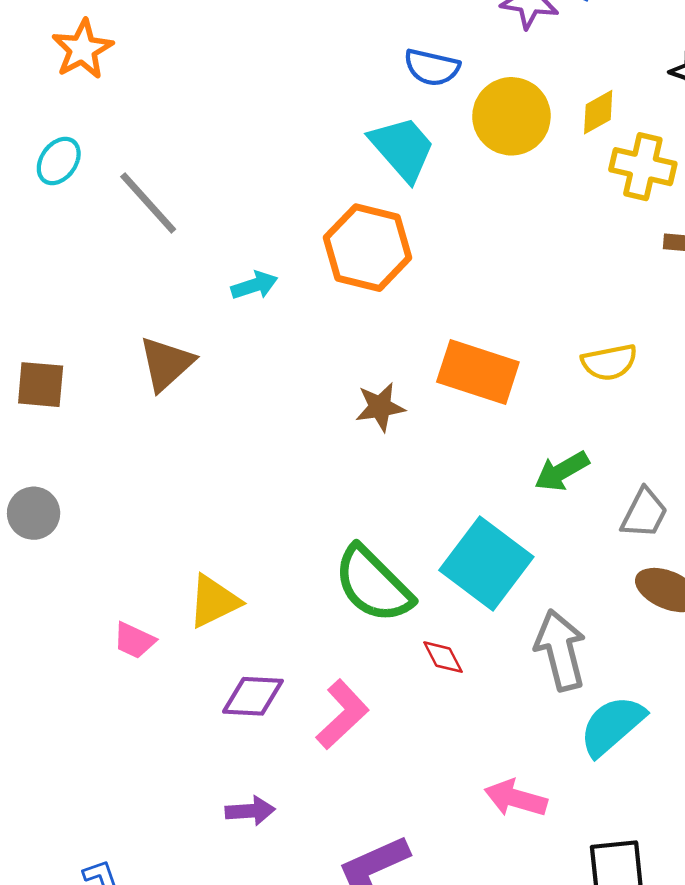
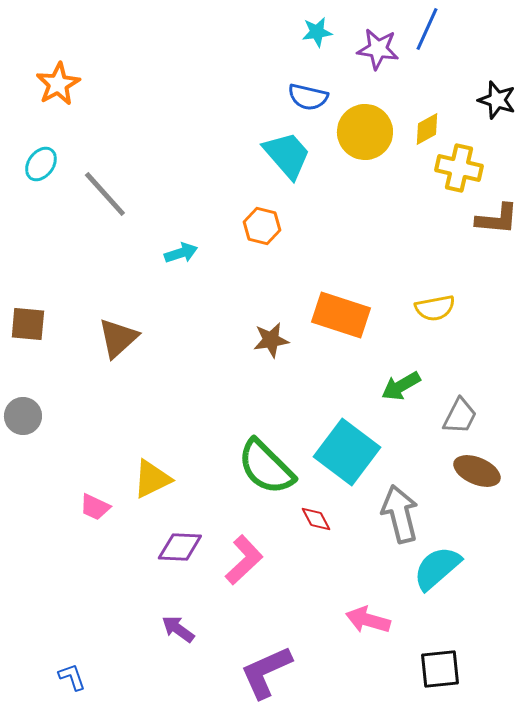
orange hexagon: (368, 248) -> (262, 226), size x0.6
brown triangle: (166, 364) -> (118, 338), moved
purple arrow: (250, 811) -> (178, 629), turned -140

